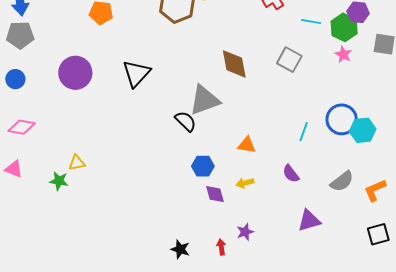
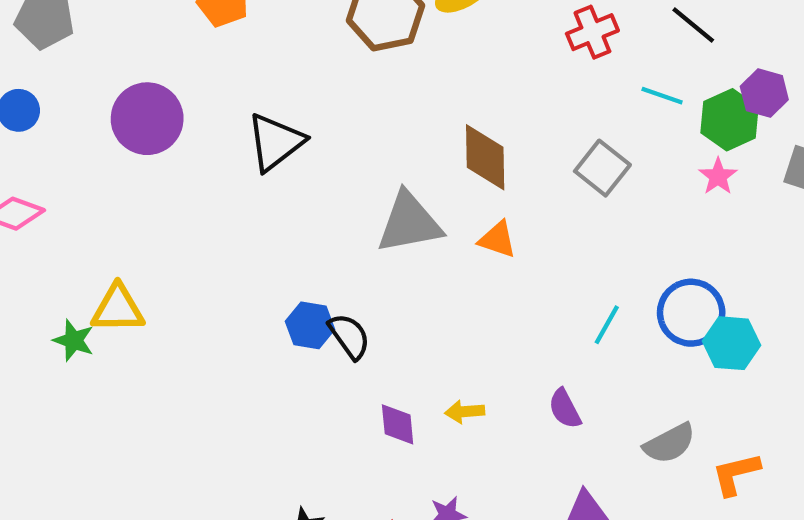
black semicircle: (186, 121) -> (349, 336), moved
orange triangle: (247, 145) -> (497, 239), moved
yellow triangle: (77, 163) -> (118, 309), size x1.5
blue hexagon: (203, 166) -> (310, 325), moved

